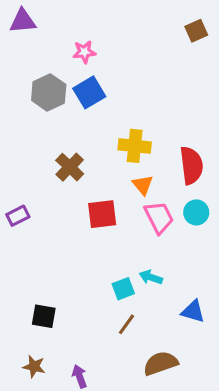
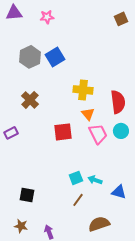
pink star: (84, 52) -> (47, 17), moved
brown cross: (70, 167) -> (30, 100), moved
cyan arrow: (151, 277) -> (95, 180), moved

